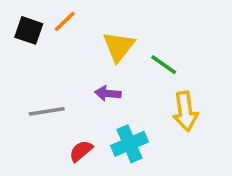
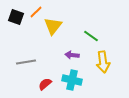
yellow triangle: (119, 47) -> (53, 26), moved
purple arrow: (108, 93) -> (72, 55), moved
cyan cross: (129, 144) -> (72, 80), turned 36

